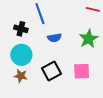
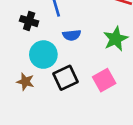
cyan circle: (21, 55) -> (43, 55), moved
pink square: (82, 71) -> (104, 80), turned -30

